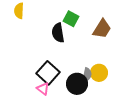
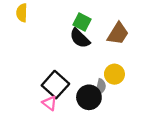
black semicircle: (58, 33) -> (80, 38), moved, turned -36
yellow circle: (99, 73) -> (114, 74), moved

